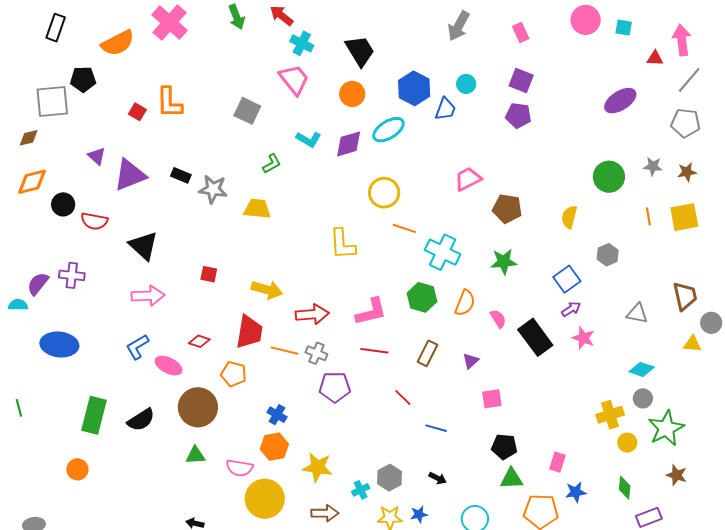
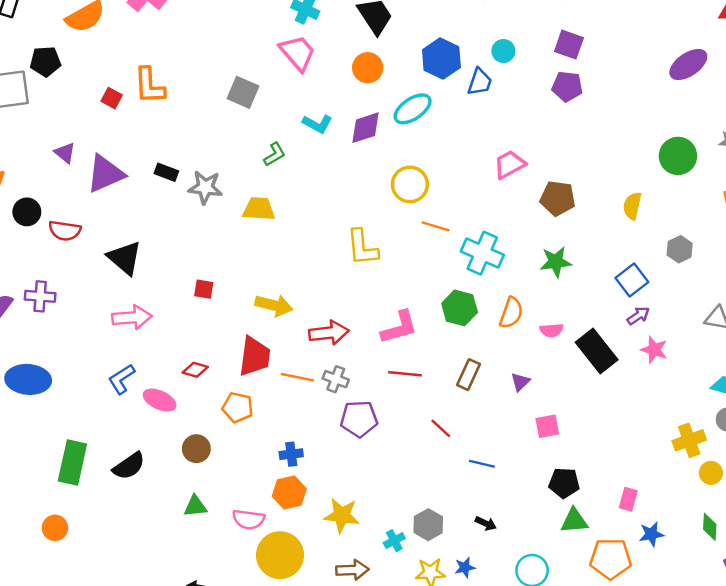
pink semicircle: (498, 319) -> (551, 330), turned 120
brown circle: (198, 407) -> (196, 449), size x0.6
blue cross: (277, 415) -> (291, 454), turned -36

